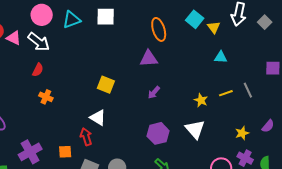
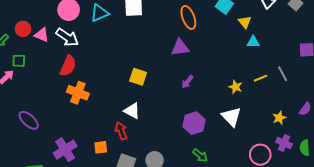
yellow triangle: (214, 27) -> (245, 22), moved
red semicircle: (38, 70) -> (68, 66), size x1.5
orange cross: (46, 97) -> (78, 93), size x1.5

